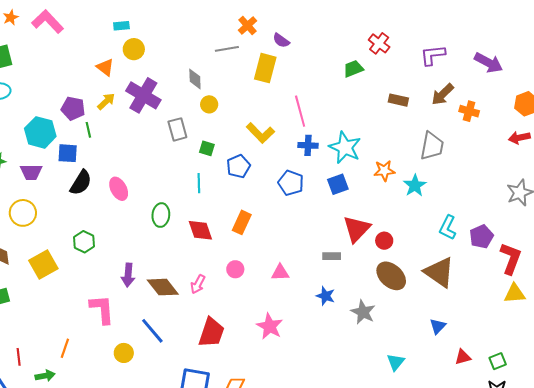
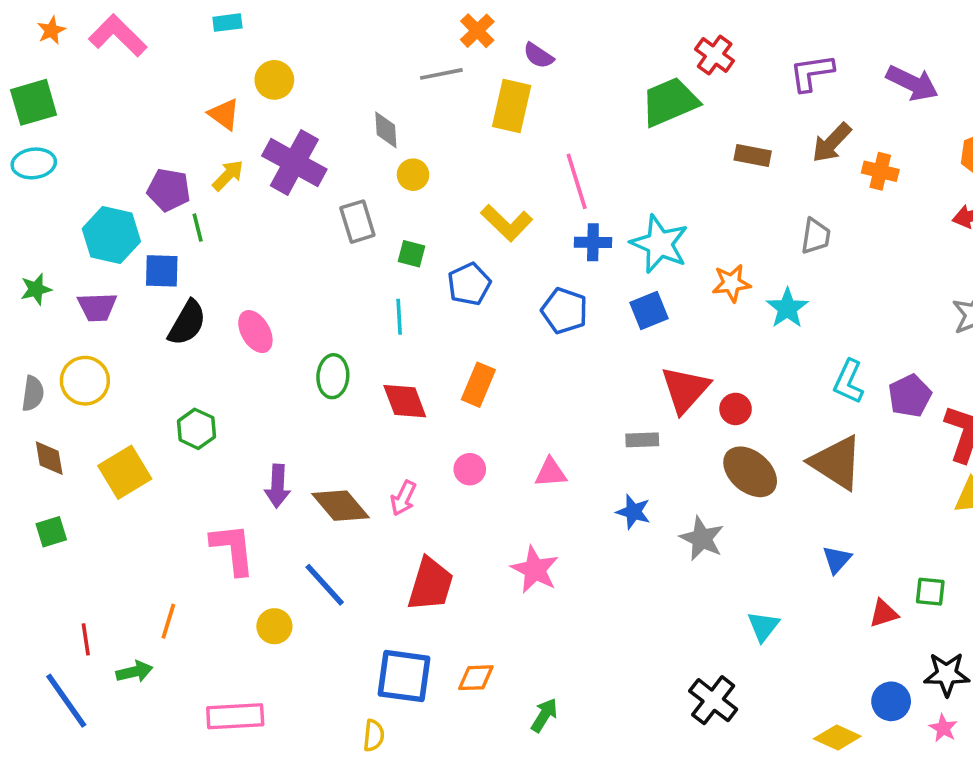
cyan rectangle: (121, 26) -> (227, 23), moved
green trapezoid: (353, 69) -> (670, 102), size x1.6
gray trapezoid: (432, 146) -> (816, 236), size x0.7
green square: (498, 361) -> (930, 592), moved, turned 30

